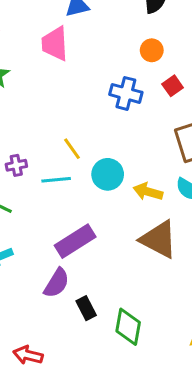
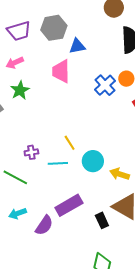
blue cross: (126, 93) -> (105, 85), moved, turned 30
purple semicircle: (57, 283) -> (44, 225), moved
black rectangle: (86, 308) -> (102, 220), moved

